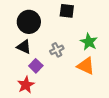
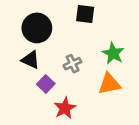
orange triangle: (86, 66) -> (109, 84), turned -36
red star: (26, 85) -> (65, 108), moved

